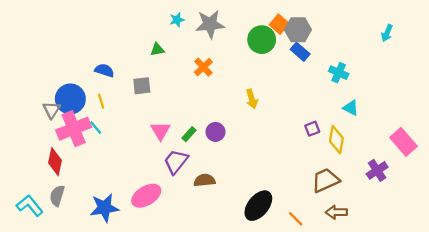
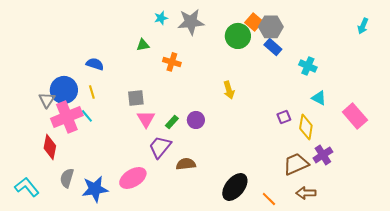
cyan arrow: (387, 33) -> (363, 26), moved
orange cross: (203, 67) -> (172, 62), moved, turned -30
gray square: (142, 86) -> (136, 98), moved
pink rectangle: (403, 142) -> (355, 116), moved
purple cross: (377, 170) -> (323, 155), moved
gray semicircle: (57, 196) -> (67, 178), moved

